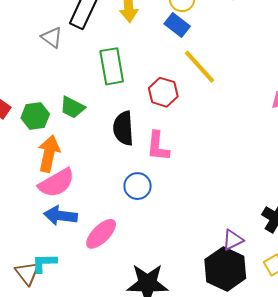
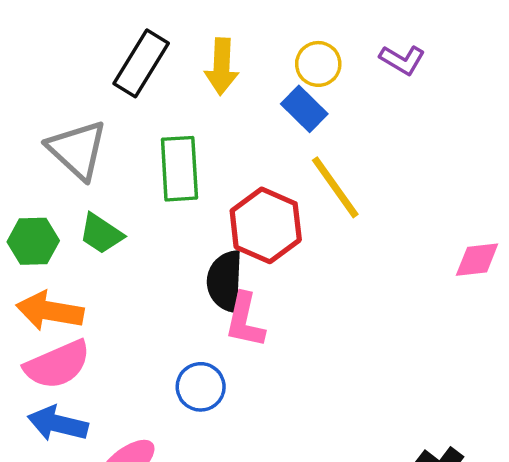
gray triangle: (52, 37) -> (77, 150), moved, size x1.6
red hexagon: (163, 92) -> (266, 225), size x1.4
black semicircle: (123, 128) -> (225, 281), moved
orange arrow: (49, 154) -> (50, 311), turned -99

